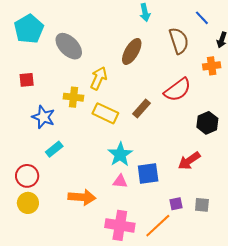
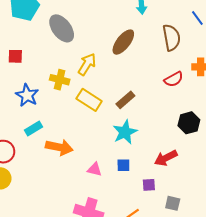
red semicircle: (178, 90) -> (174, 79), moved, size x0.7
cyan star: (120, 154) -> (125, 132), moved
blue square: (148, 174) -> (123, 165), size x0.6
orange arrow: (82, 197) -> (59, 147), moved
purple square: (176, 204) -> (149, 185), moved

